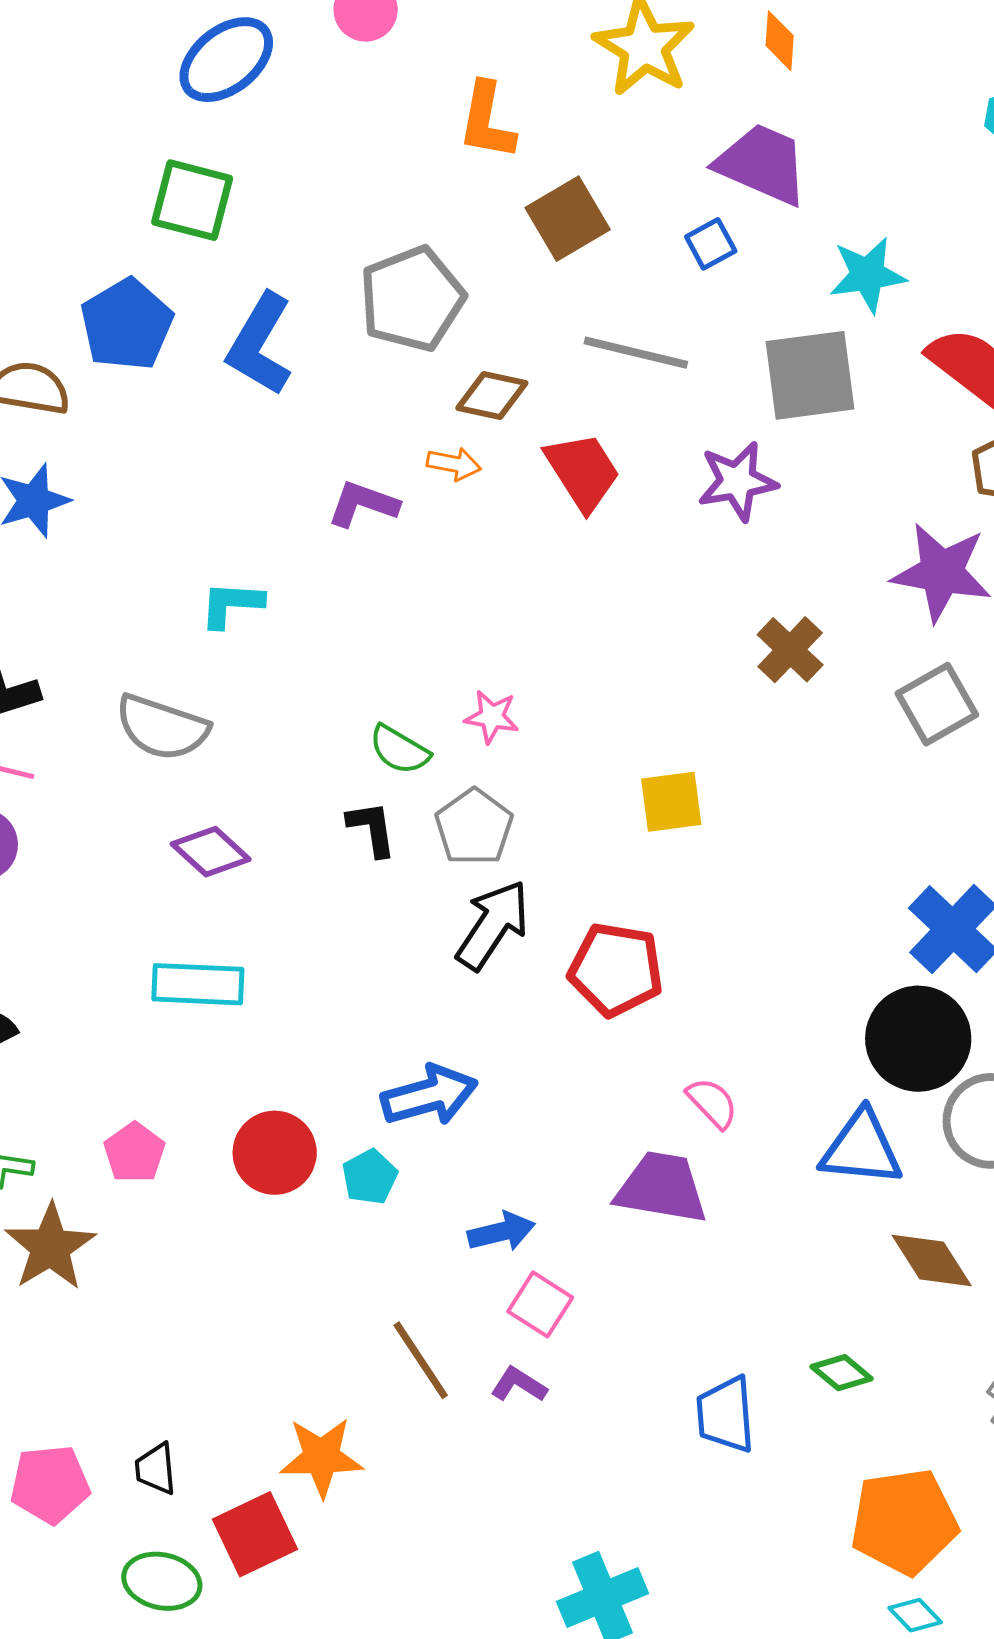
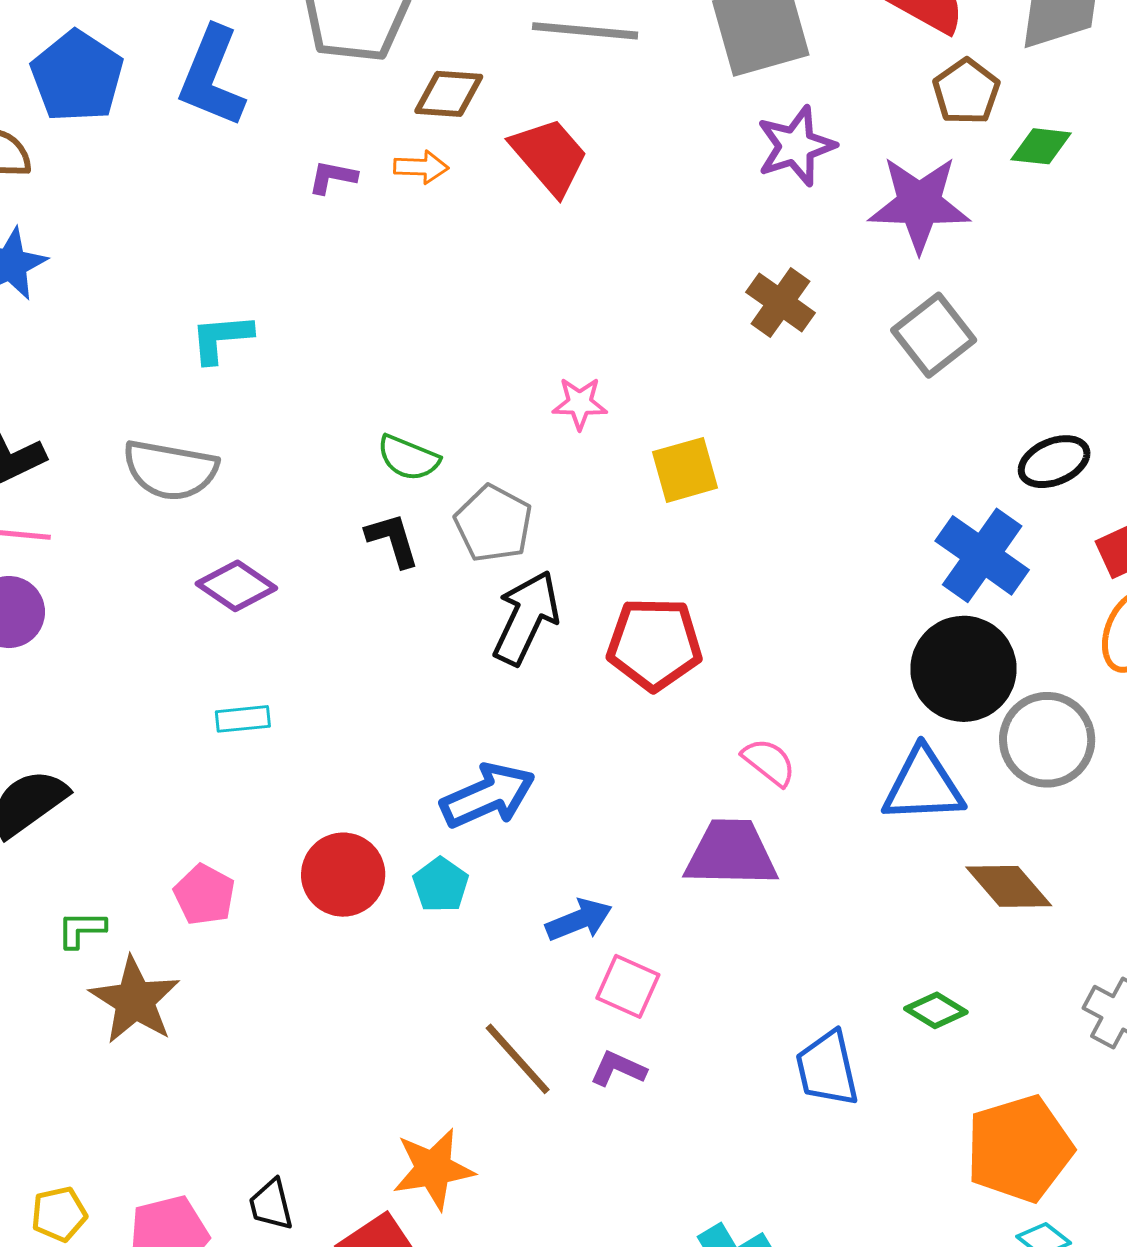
purple star: (737, 481) -> (796, 146), moved
purple L-shape: (363, 504) -> (333, 177), moved, size x0.7
pink star: (492, 717) -> (580, 403), moved
cyan rectangle: (198, 984) -> (243, 719), size x0.6

